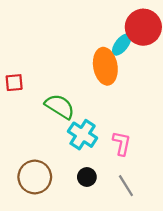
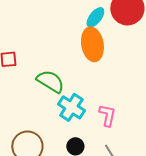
cyan ellipse: (122, 45) -> (95, 17), moved

